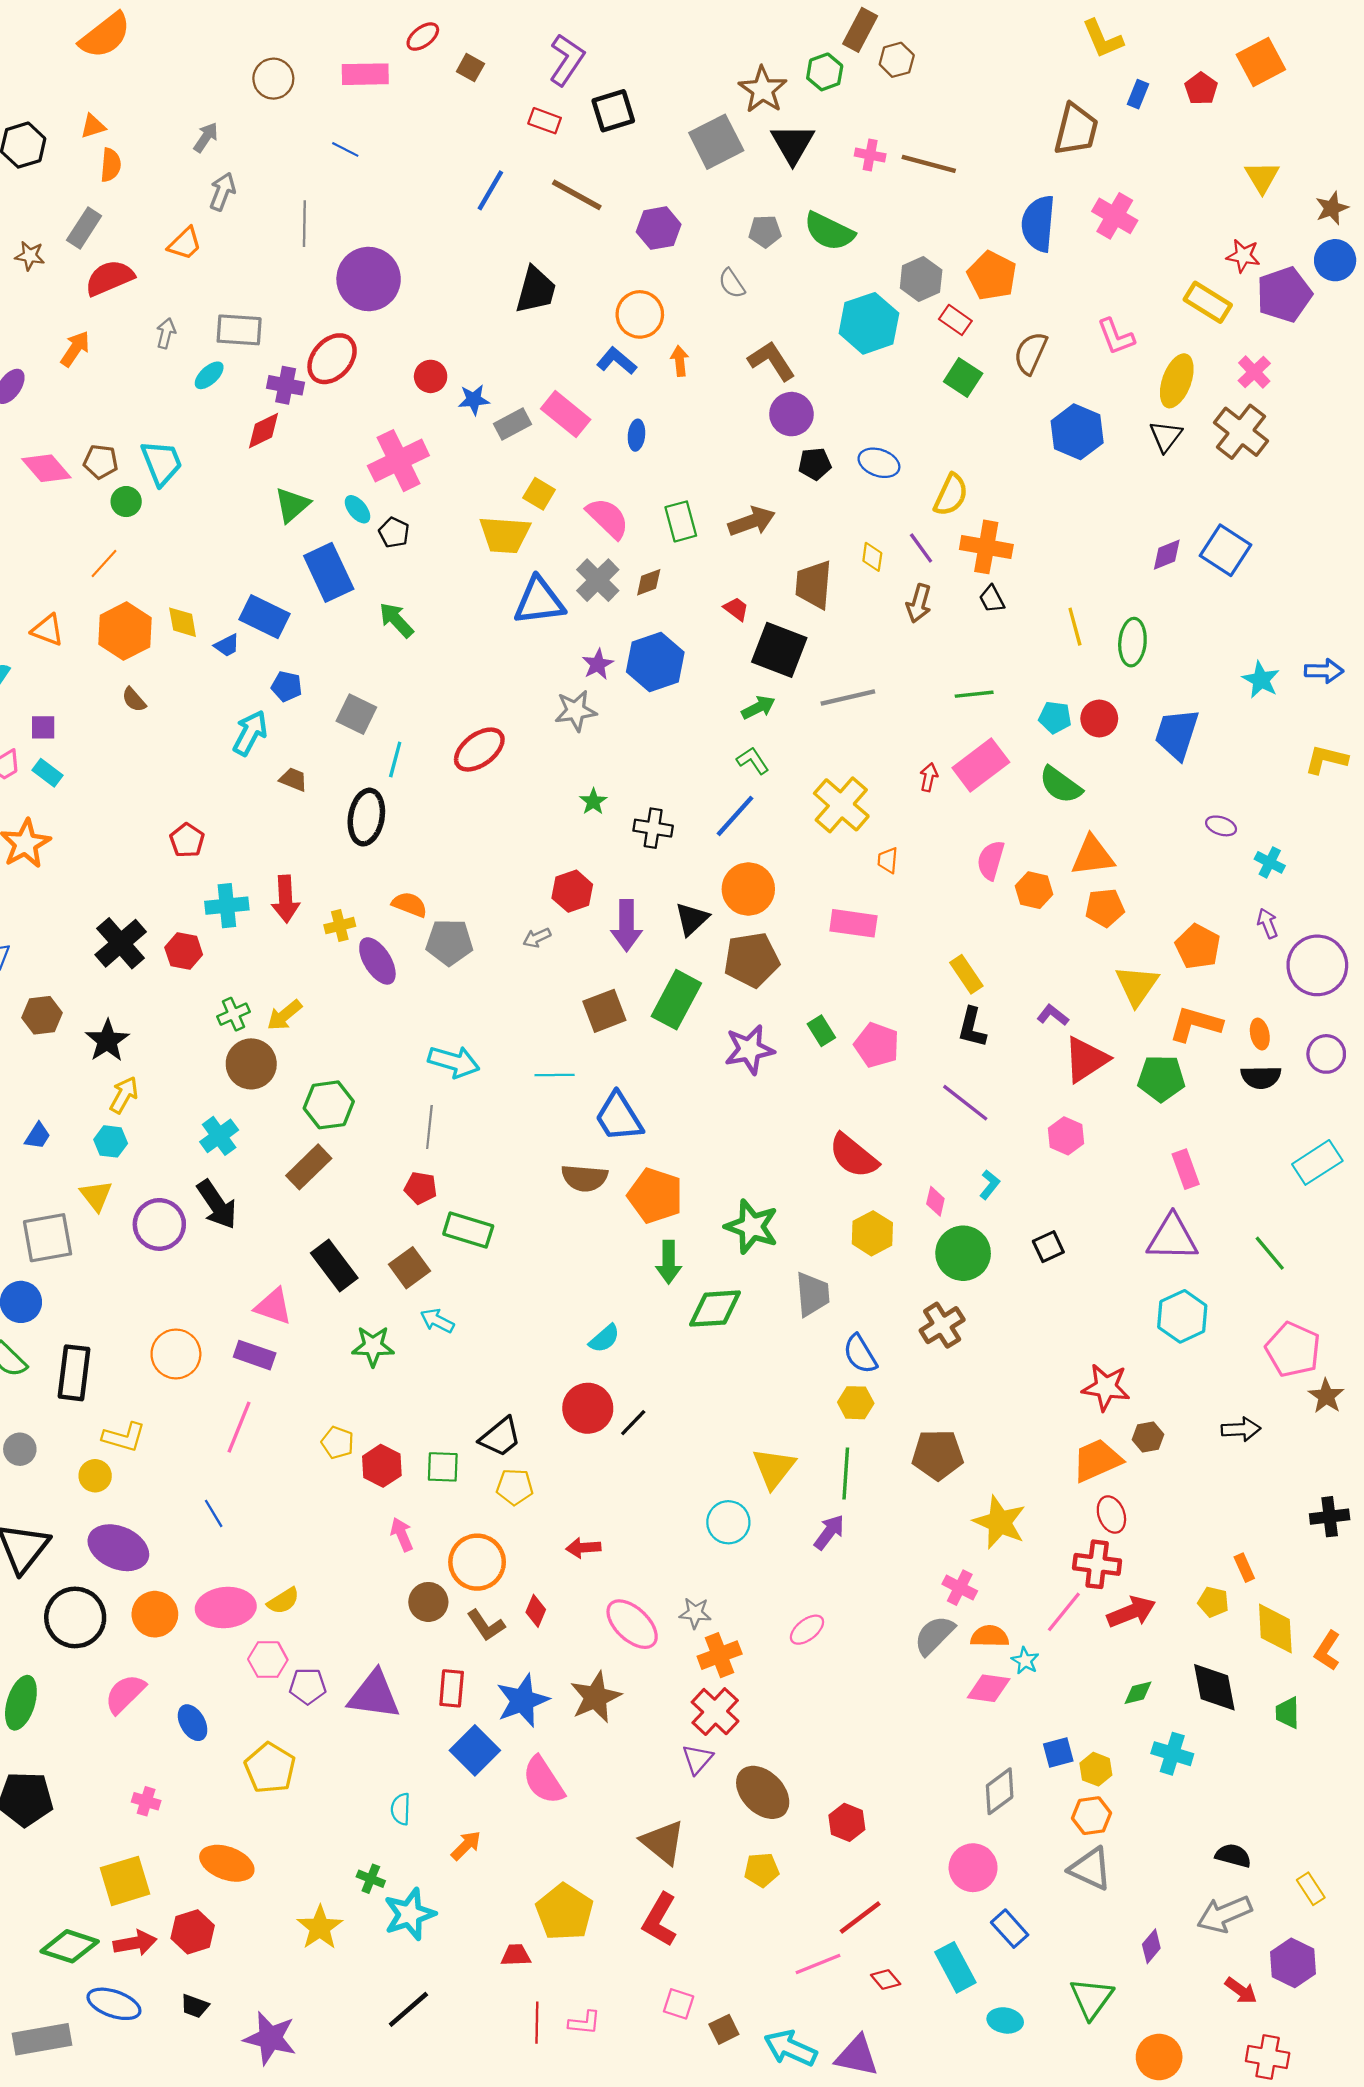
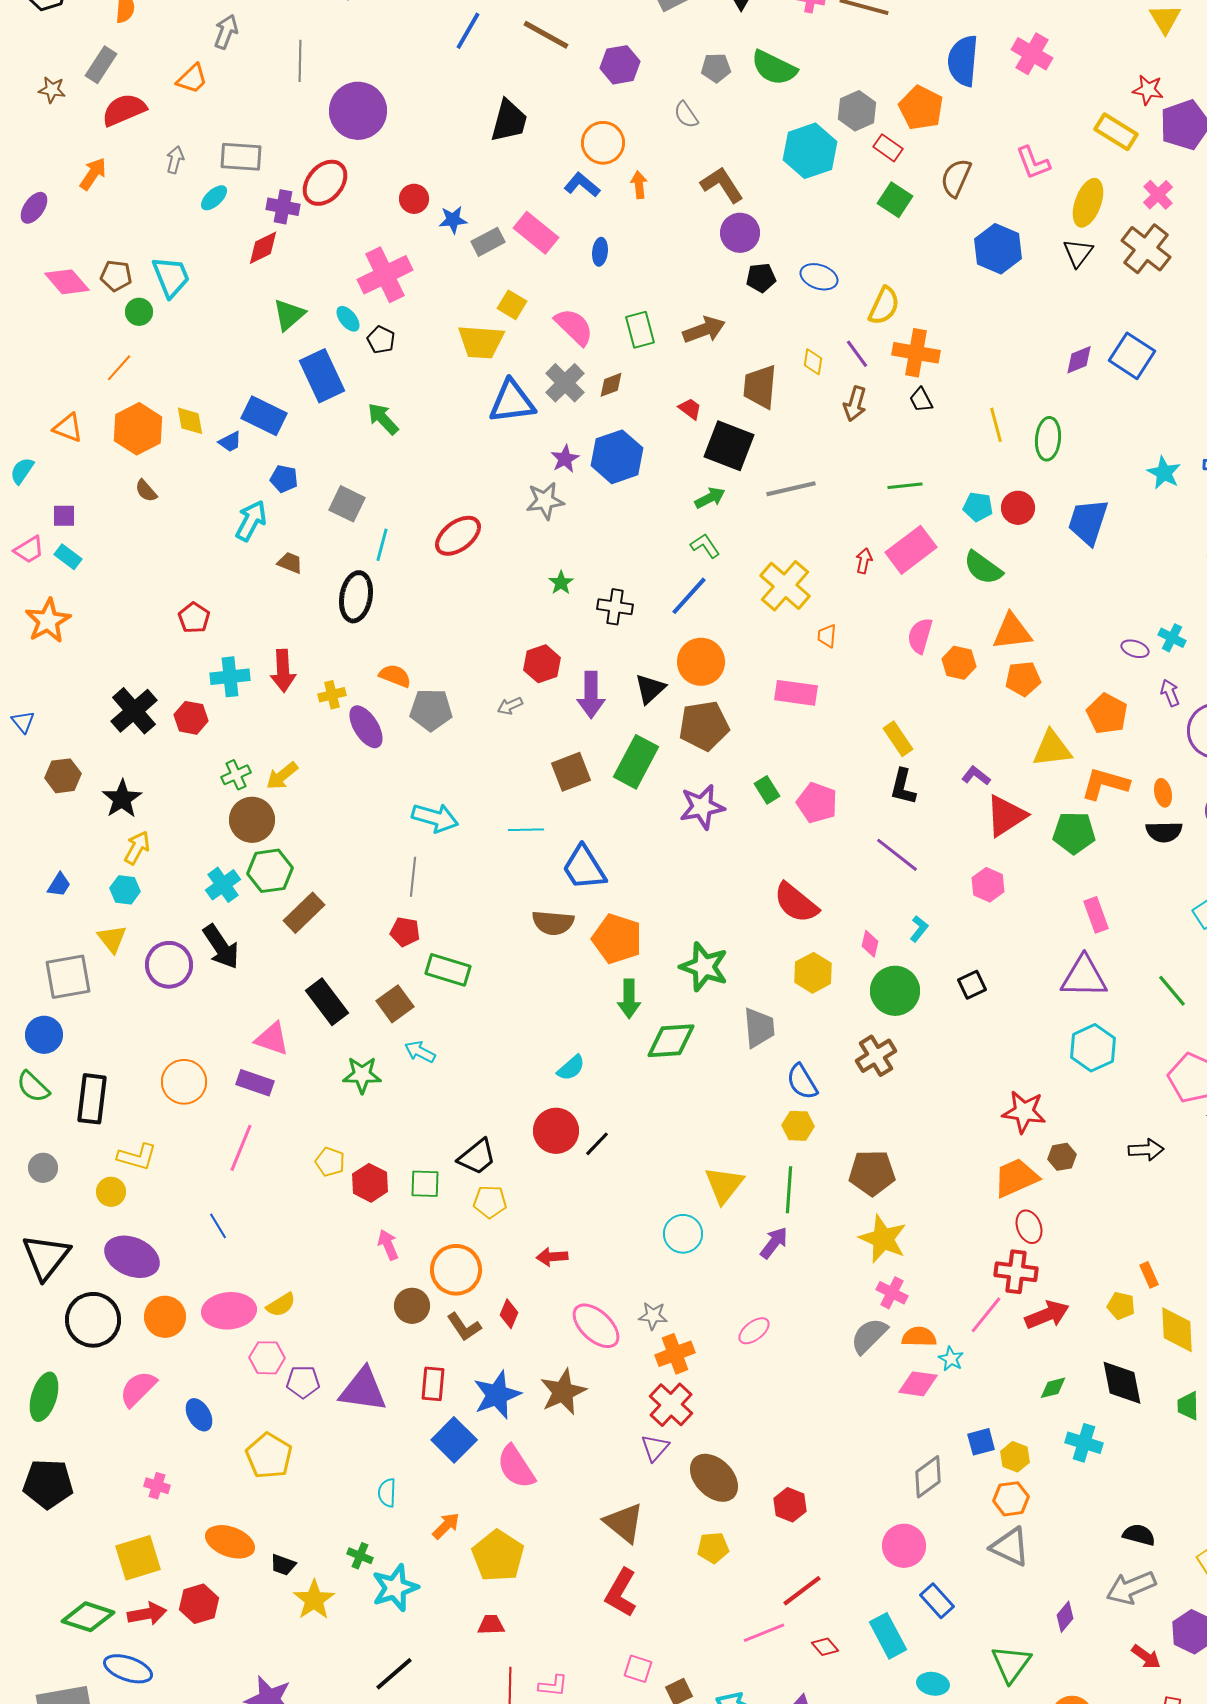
purple ellipse: (1221, 826) -> (1135, 649), moved
yellow triangle: (1137, 985) -> (1052, 749), turned 48
green hexagon: (329, 1105) -> (270, 871), moved
yellow star: (1000, 1522) -> (883, 1239), moved
yellow pentagon: (565, 1912) -> (498, 1556), moved
black trapezoid: (195, 2006) -> (283, 1565), moved

